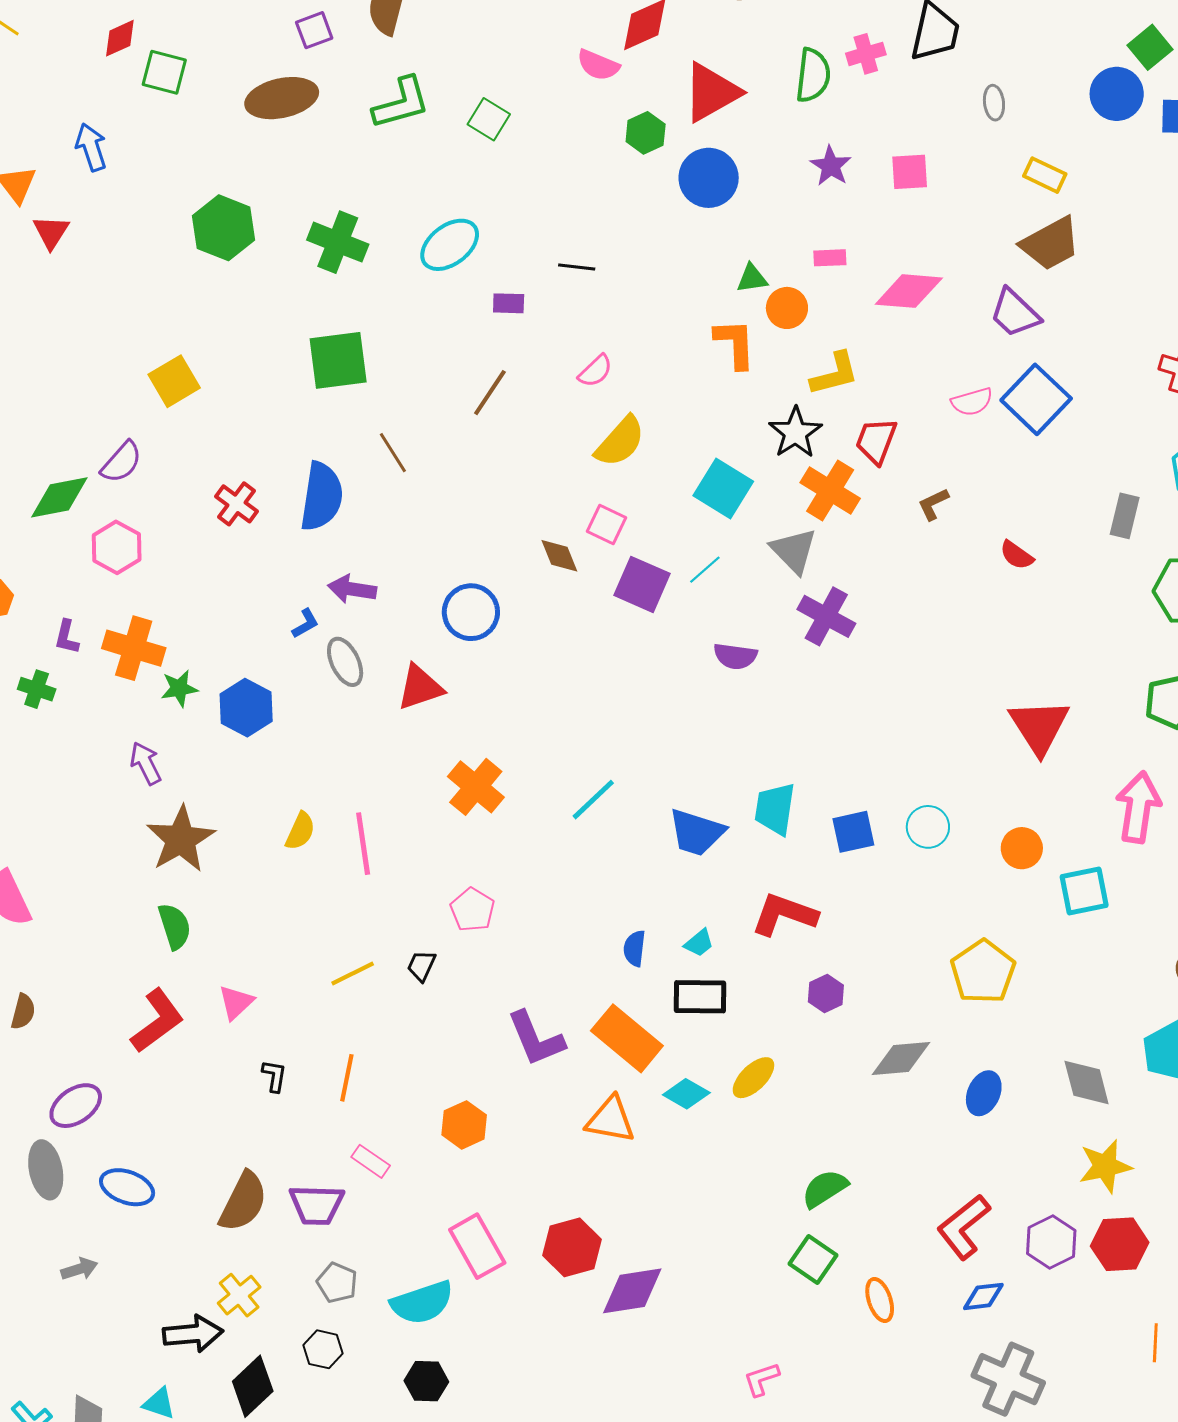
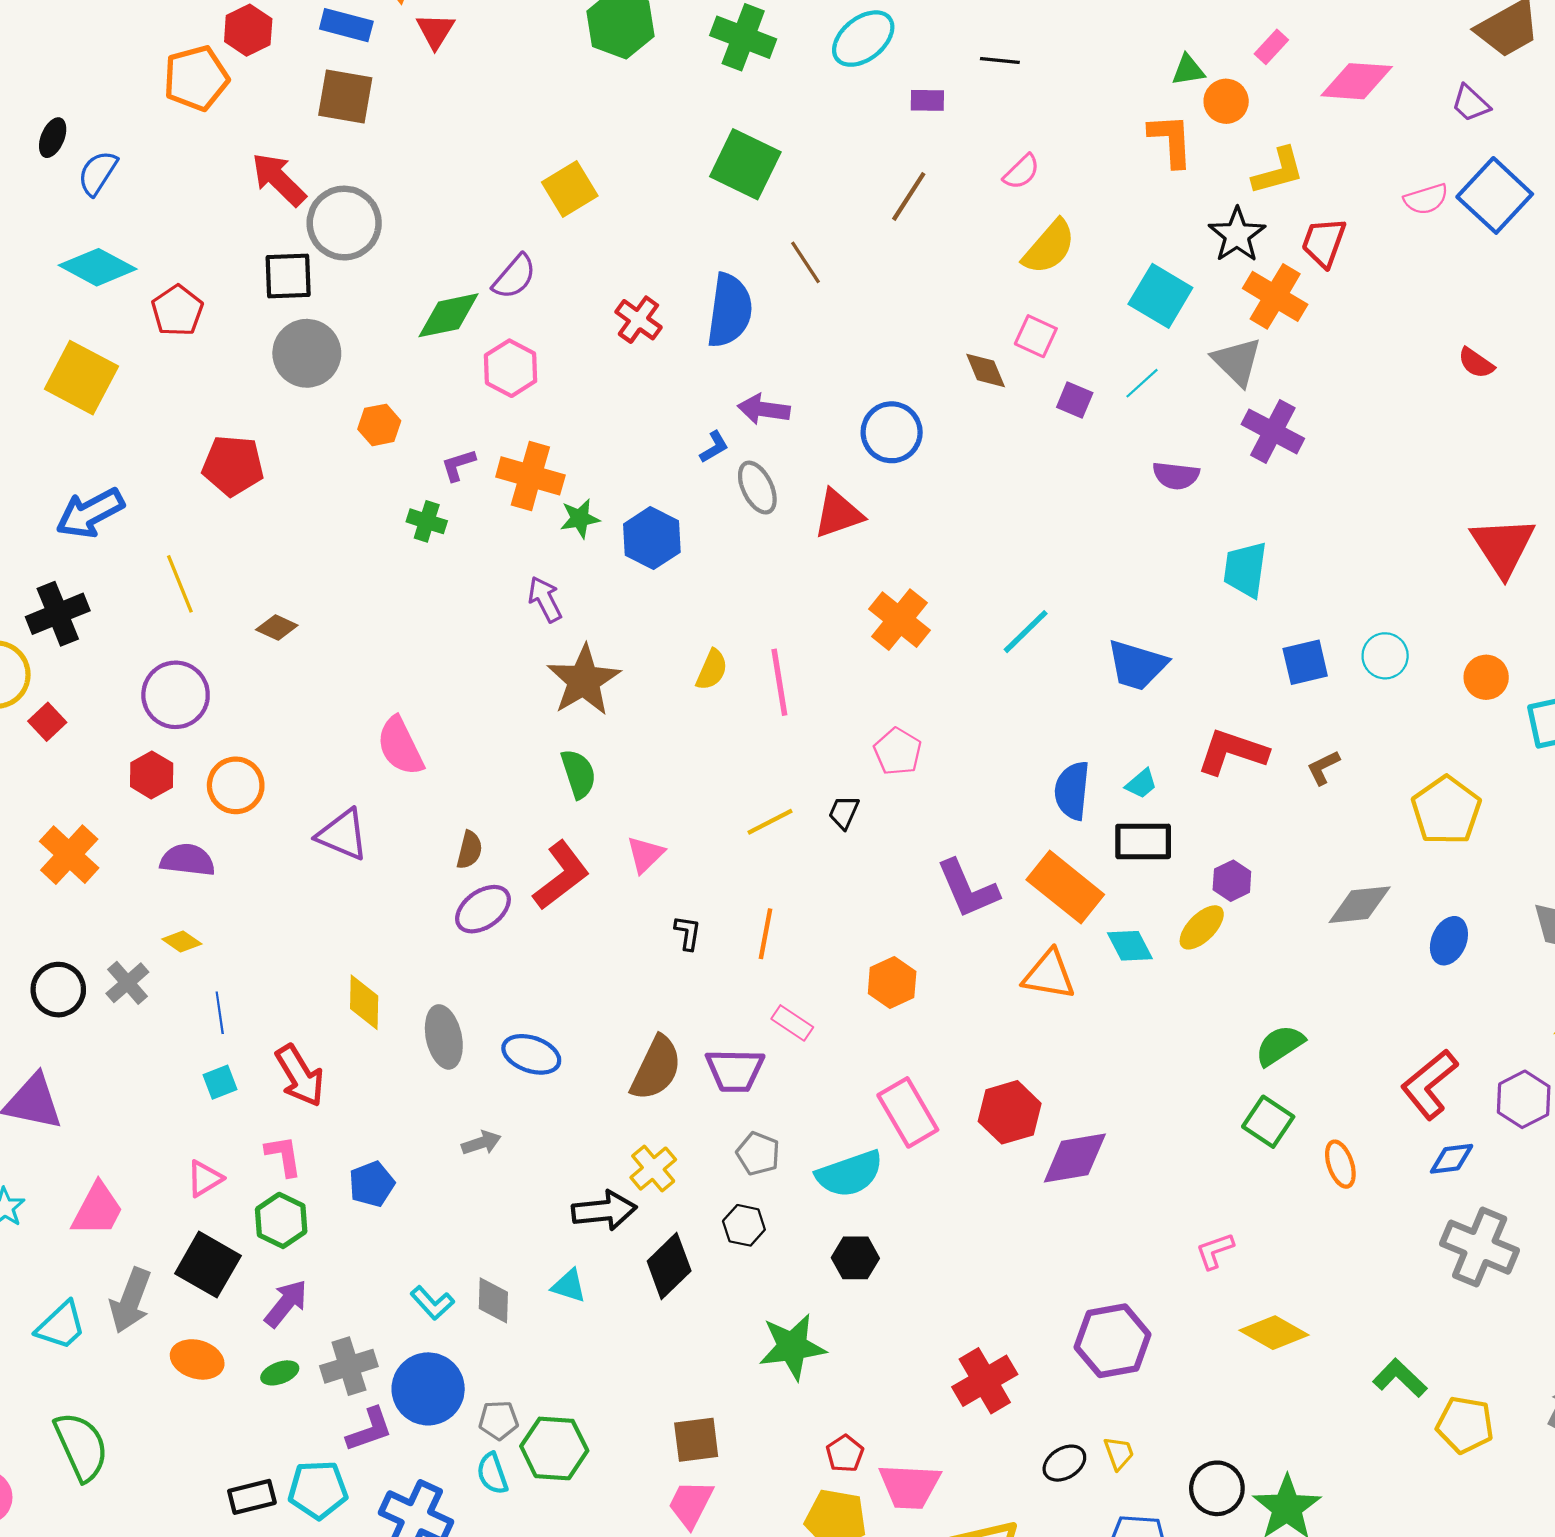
pink rectangle: (830, 258) -> (1271, 47), turned -44
purple trapezoid: (1015, 313) -> (1471, 103), size x0.7
green square: (338, 360) -> (745, 164), turned 34
brown L-shape: (933, 504) -> (1323, 768), moved
purple square: (642, 584) -> (1075, 400), size x0.6
purple L-shape: (67, 637) -> (458, 465), turned 60
cyan trapezoid: (775, 809) -> (1245, 570), moved
blue semicircle: (634, 948) -> (1072, 791), size x1.5
purple hexagon: (826, 994) -> (1232, 881), moved
brown semicircle: (23, 1012) -> (469, 850), moved
cyan diamond: (686, 1094) -> (1130, 946), turned 33
purple ellipse: (76, 1106) -> (483, 909), moved

